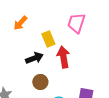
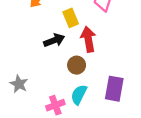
brown circle: (40, 82) -> (77, 65), moved

